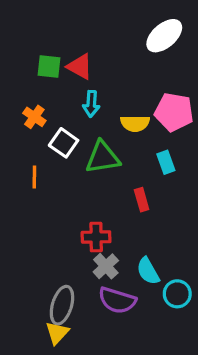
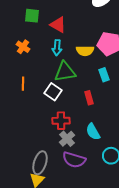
red triangle: (80, 67) -> (58, 25), moved
cyan arrow: (91, 104) -> (57, 48), moved
white square: (64, 143) -> (53, 92), moved
cyan semicircle: (148, 271) -> (93, 132), moved

